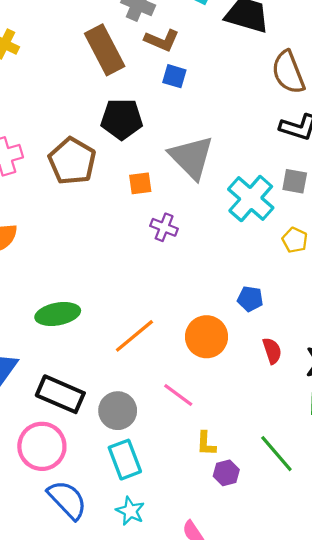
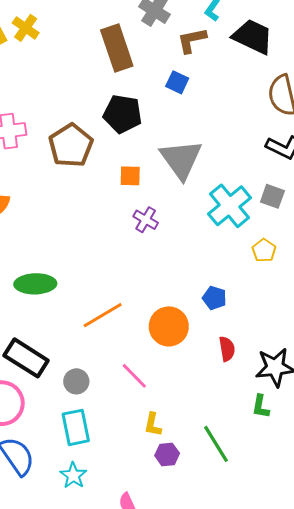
brown L-shape: (162, 40) -> (192, 40), moved, turned 136
gray circle: (118, 411) -> (76, 381), size x0.7

